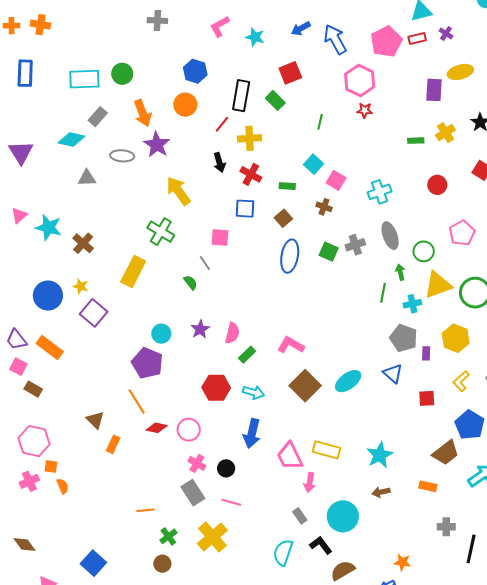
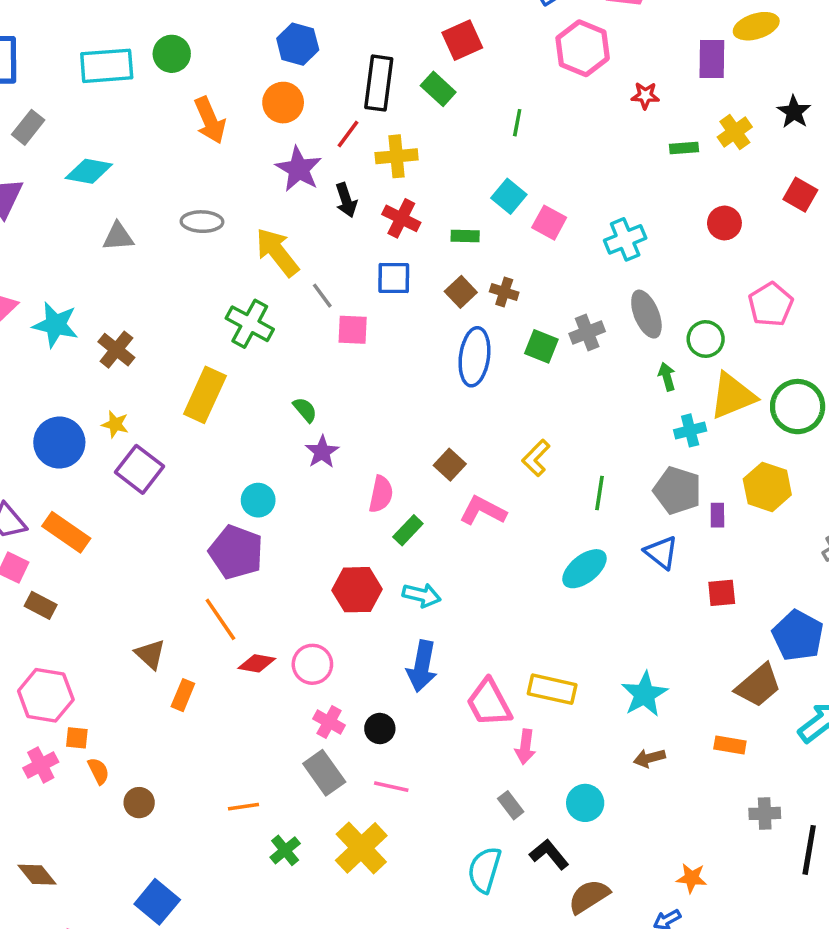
red star: (365, 110) -> (645, 95), moved
gray rectangle: (98, 117) -> (28, 127), moved
purple star: (157, 145) -> (299, 169), moved
gray ellipse: (122, 156) -> (202, 222), moved
brown cross: (324, 207) -> (504, 292), moved
gray line: (205, 263) -> (322, 296), moved
green line: (383, 293) -> (599, 493), moved
purple star: (200, 329) -> (322, 452), moved
yellow L-shape: (461, 381) -> (536, 458), moved
brown square: (305, 386) -> (450, 465), moved, size x0.6
cyan circle: (343, 516) -> (585, 803), size x0.7
brown circle: (162, 564) -> (139, 803), moved

